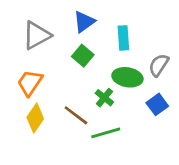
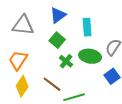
gray triangle: (37, 35) -> (23, 25), turned 35
green cross: (104, 98) -> (66, 61), moved

